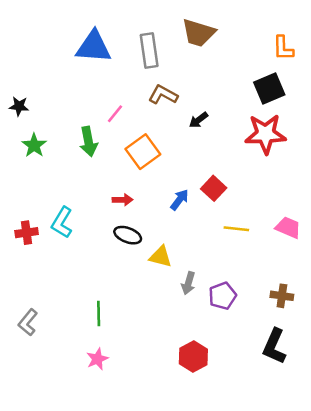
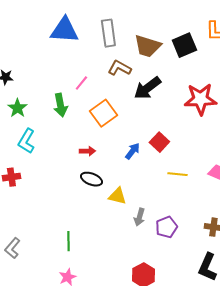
brown trapezoid: (198, 33) -> (147, 46), moved
black square: (269, 88) -> (184, 45), moved
black arrow: (198, 120) -> (147, 88), size x1.8
cyan L-shape: (62, 222) -> (26, 141), moved

